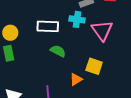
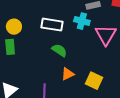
yellow square: (94, 66) -> (94, 81), moved
orange triangle: (76, 79) -> (68, 74), moved

